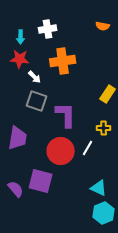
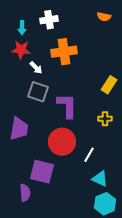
white line: (88, 148) -> (89, 155), moved
purple semicircle: (16, 189) -> (25, 193), moved, turned 36

